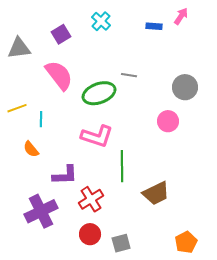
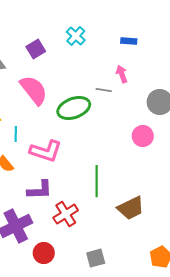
pink arrow: (181, 16) -> (122, 74), moved, turned -54
pink L-shape: (97, 136) -> (46, 151), moved
red circle: (90, 234) -> (44, 253), moved

